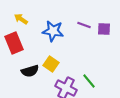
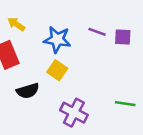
yellow square: (51, 64) -> (57, 70), moved
green line: (89, 81) -> (125, 104), moved, turned -42

